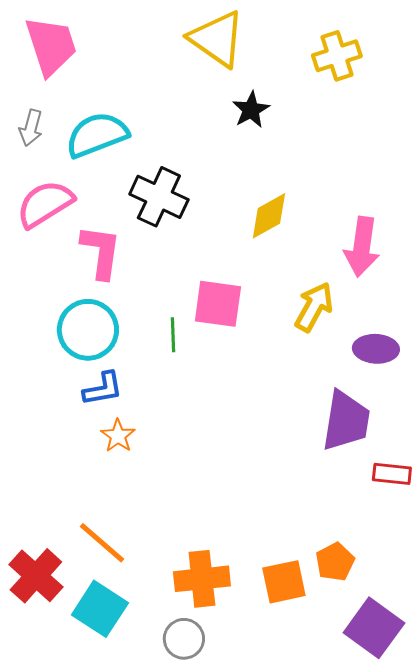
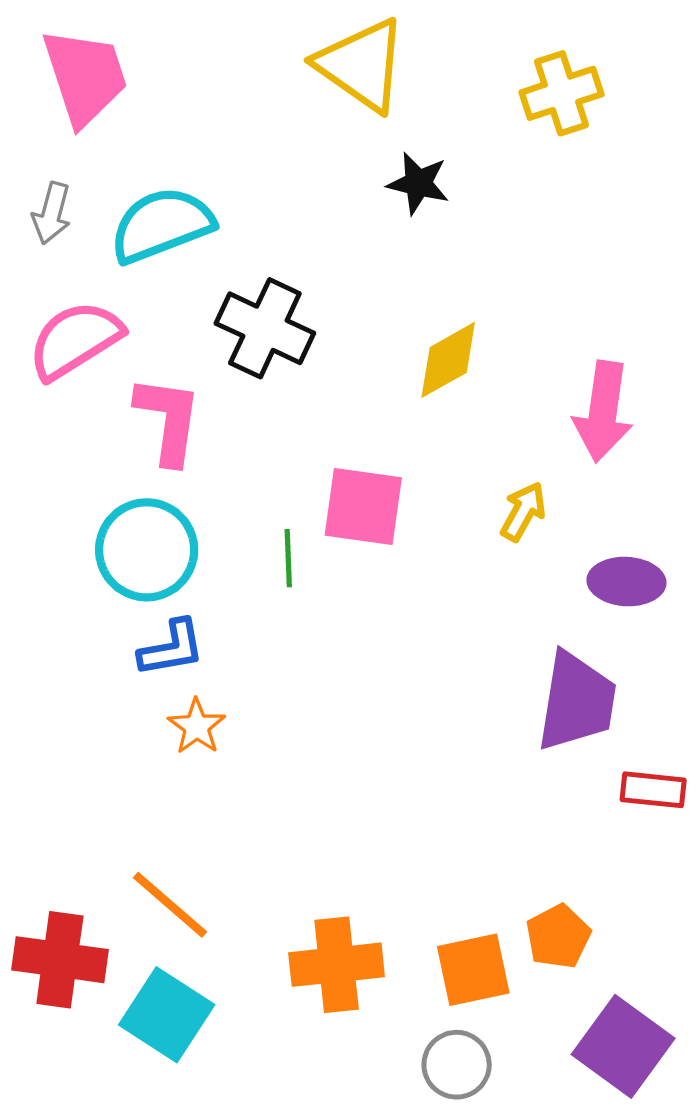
black star: (251, 110) -> (418, 183), turned -30
yellow arrow: (314, 307) -> (523, 512), size x0.7
red cross: (36, 576) -> (60, 960), turned -34
gray circle: (184, 639) -> (457, 1065), moved

